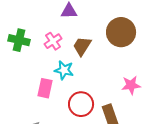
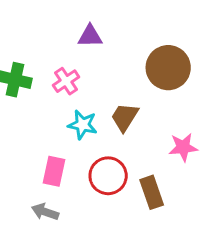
brown trapezoid: (82, 46) -> (125, 117), moved
pink rectangle: (45, 88) -> (54, 171), moved

